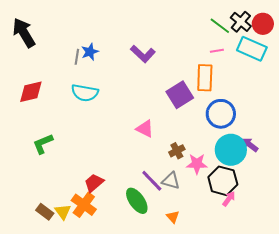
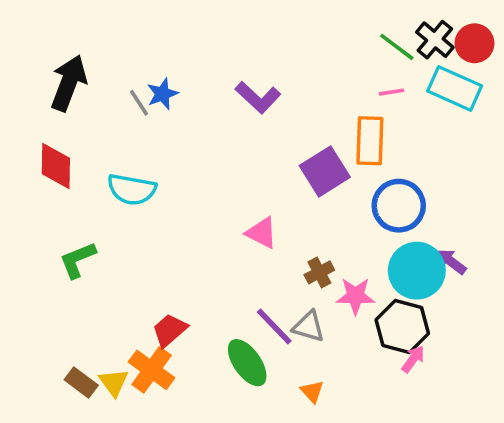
black arrow: (24, 33) -> (69, 83), moved, turned 52
gray line: (77, 57) -> (139, 103), turned -42
red diamond: (31, 92) -> (56, 166), turned -76
cyan semicircle: (85, 93) -> (132, 189), moved

